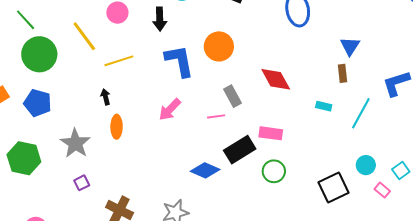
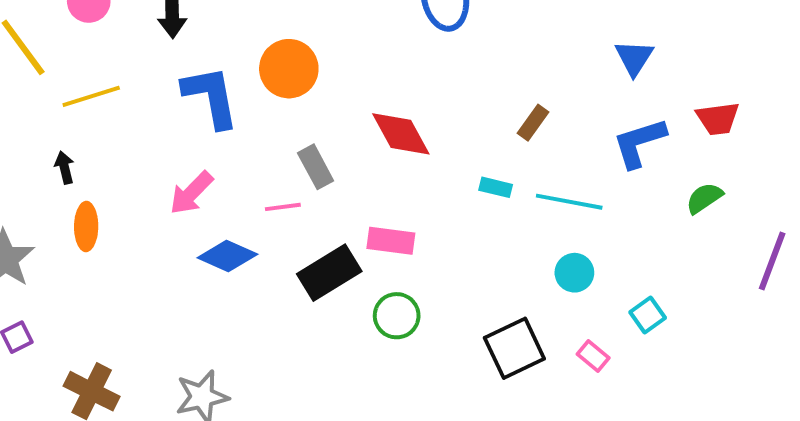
blue triangle: (350, 46) -> (634, 58), moved
brown rectangle: (342, 73) -> (533, 123), turned 42
cyan line: (361, 113) -> (569, 202), turned 72
cyan circle: (366, 165) -> (574, 273), moved
blue diamond: (205, 170) -> (227, 256), moved
pink rectangle: (382, 190) -> (593, 356), moved

